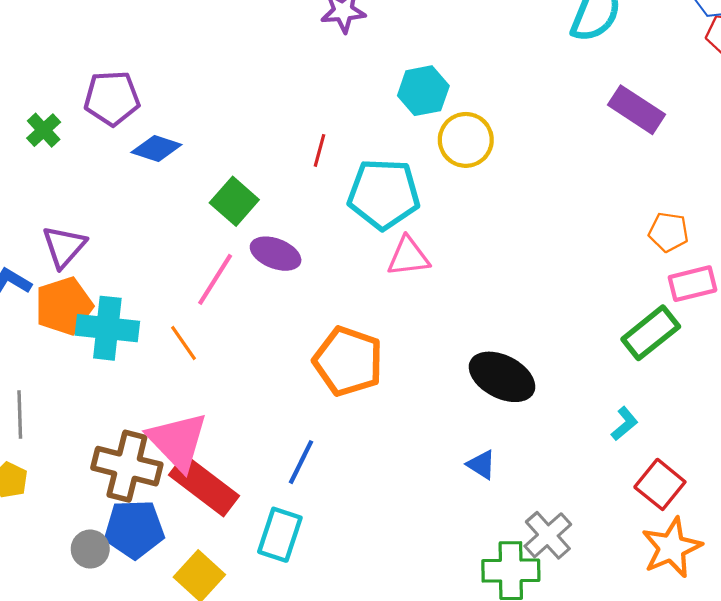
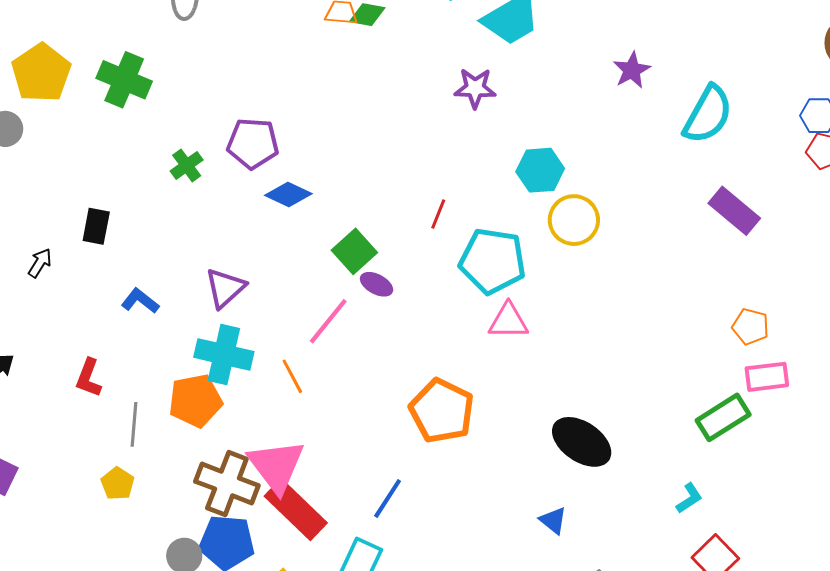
purple triangle: (64, 247) -> (225, 288), moved
purple ellipse: (276, 254) -> (377, 284), moved, size x0.7
orange pentagon: (64, 306) -> (195, 401), moved

